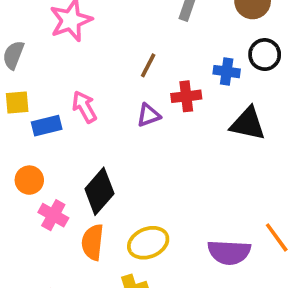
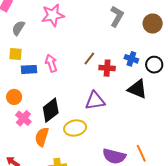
black circle: (265, 55) -> (154, 65), moved
brown line: (148, 65) -> (89, 58), moved
purple triangle: (148, 115) -> (95, 101), moved, size x1.5
yellow ellipse: (148, 243) -> (75, 128), moved

